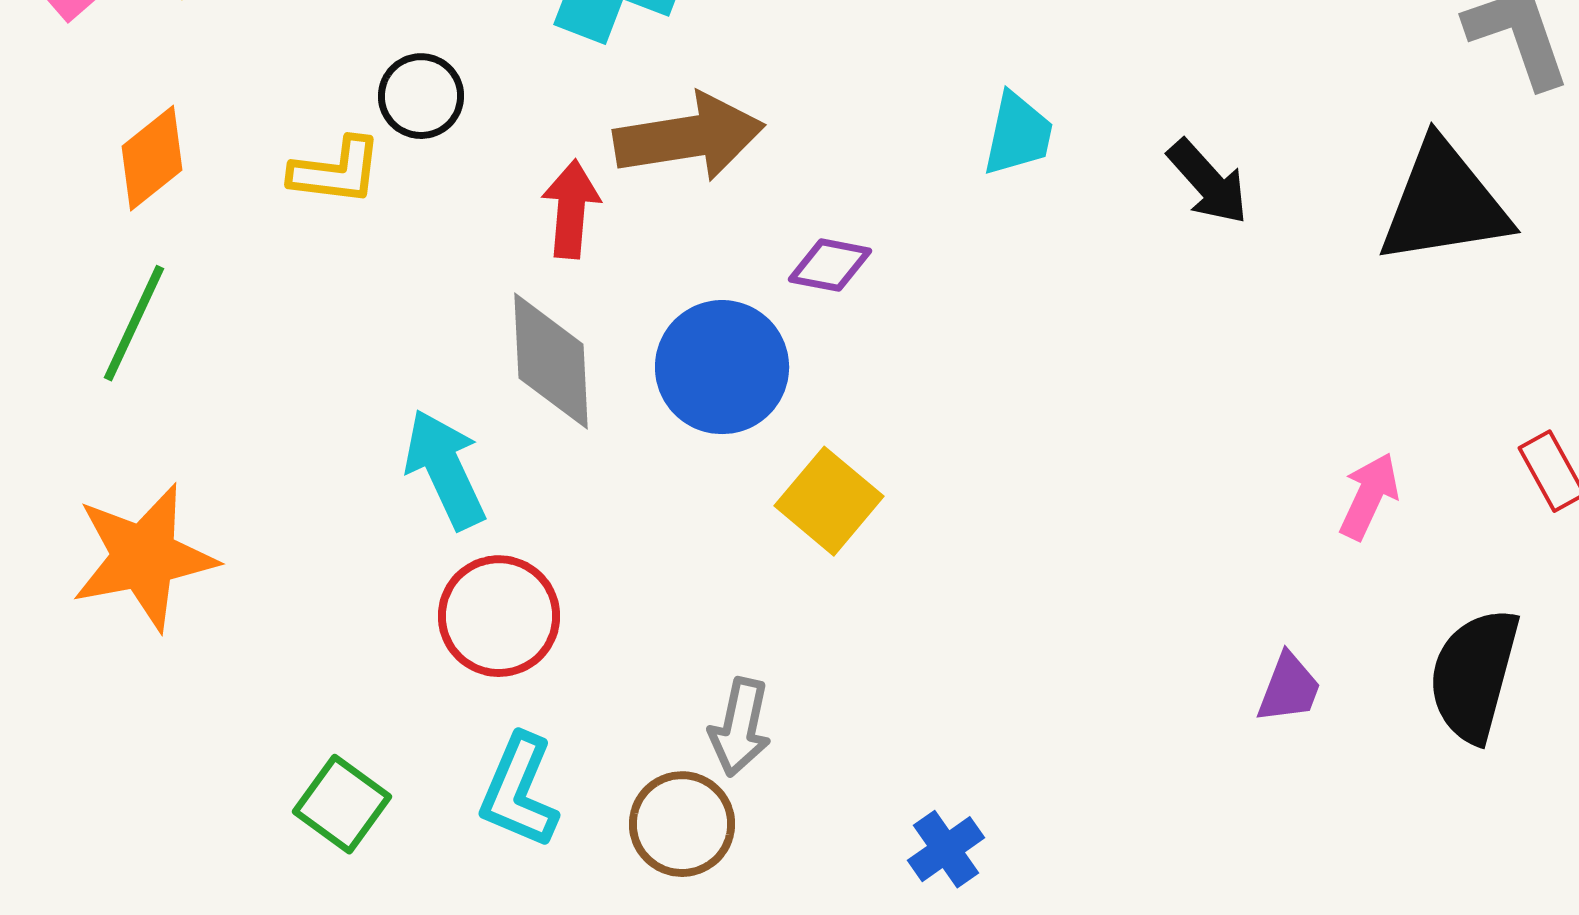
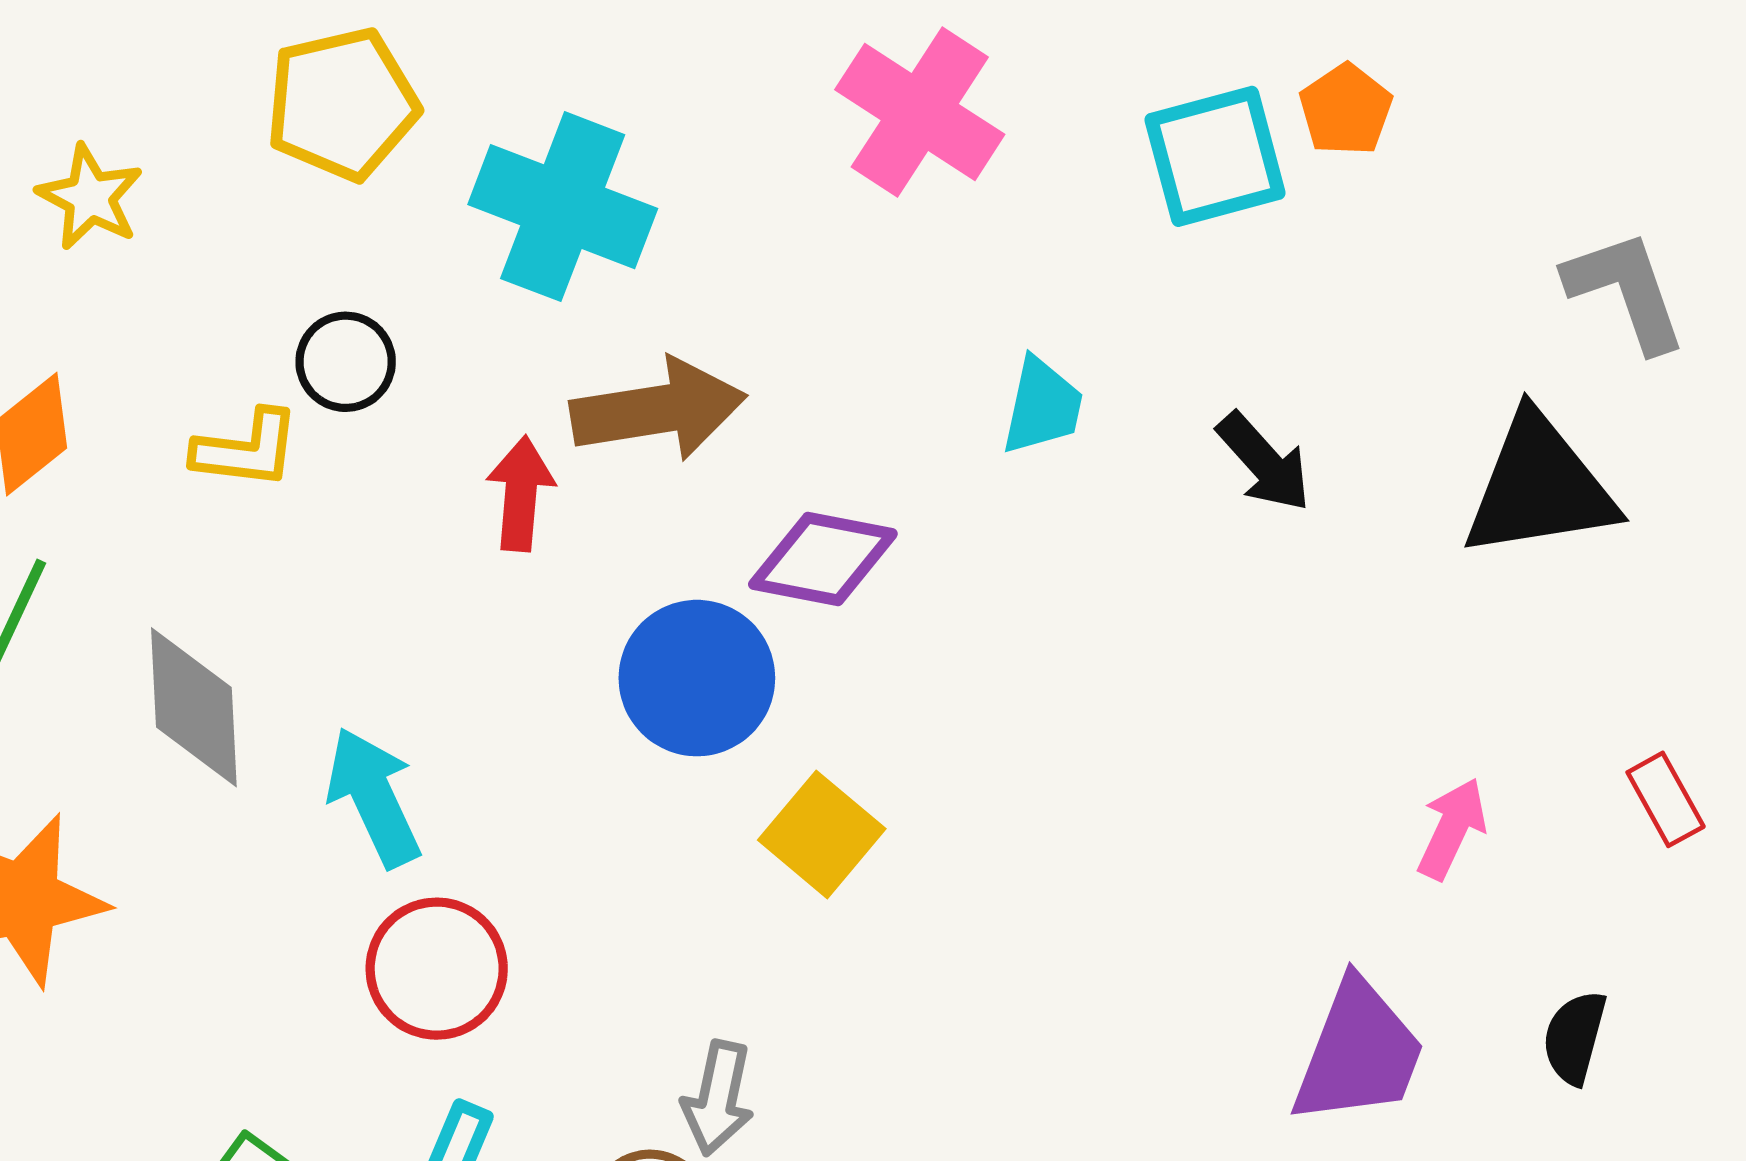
purple diamond: (830, 265) -> (823, 559), size x1.5
gray diamond: (551, 361) -> (194, 707), moved
black semicircle: (1474, 675) -> (1574, 1037), size x0.6
purple trapezoid: (1289, 688) -> (1359, 1053), size x1.8

